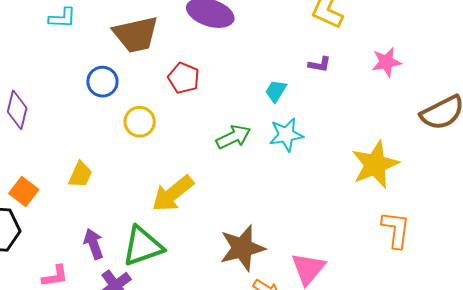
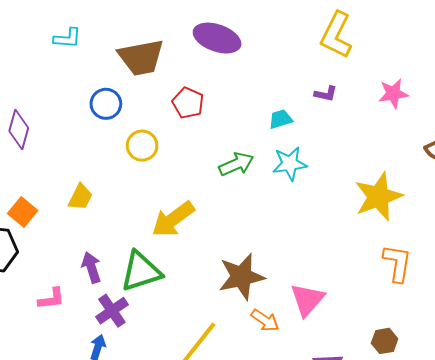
cyan trapezoid: (276, 91) -> (281, 119), turned 40

